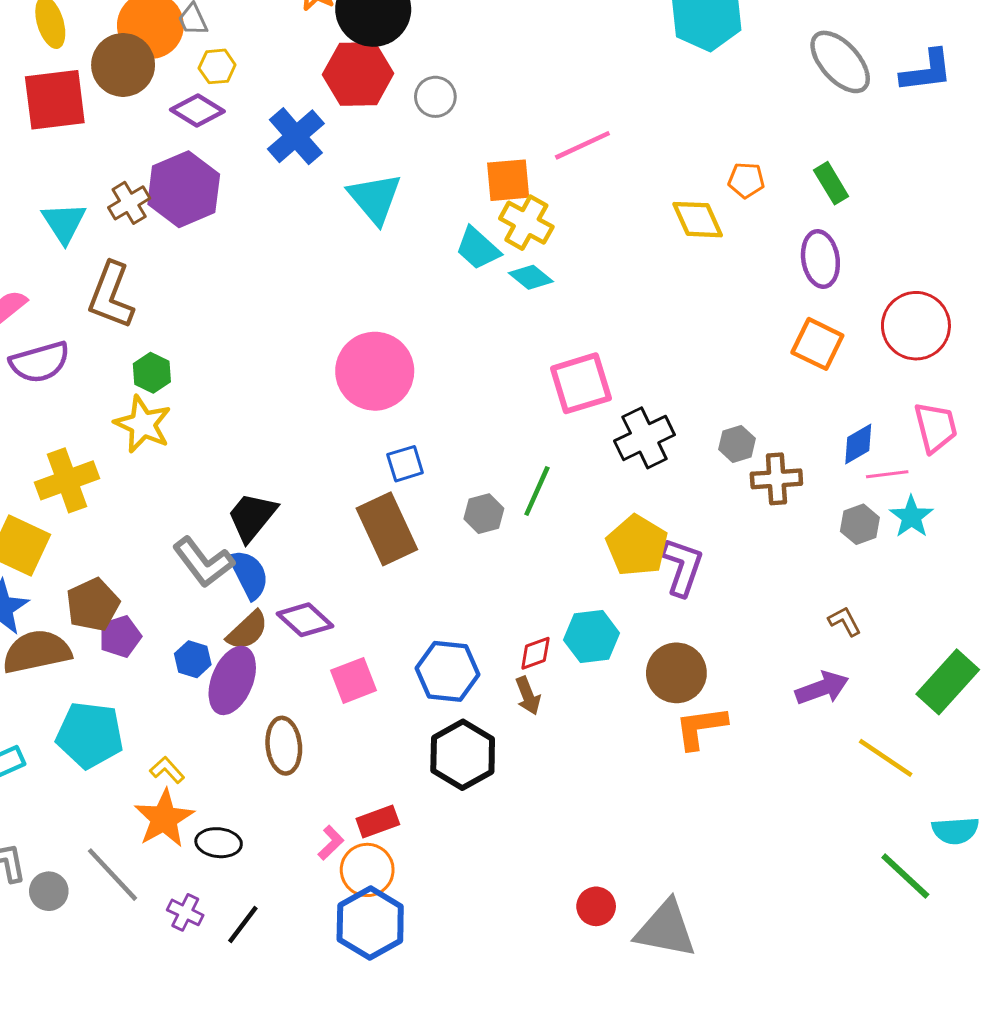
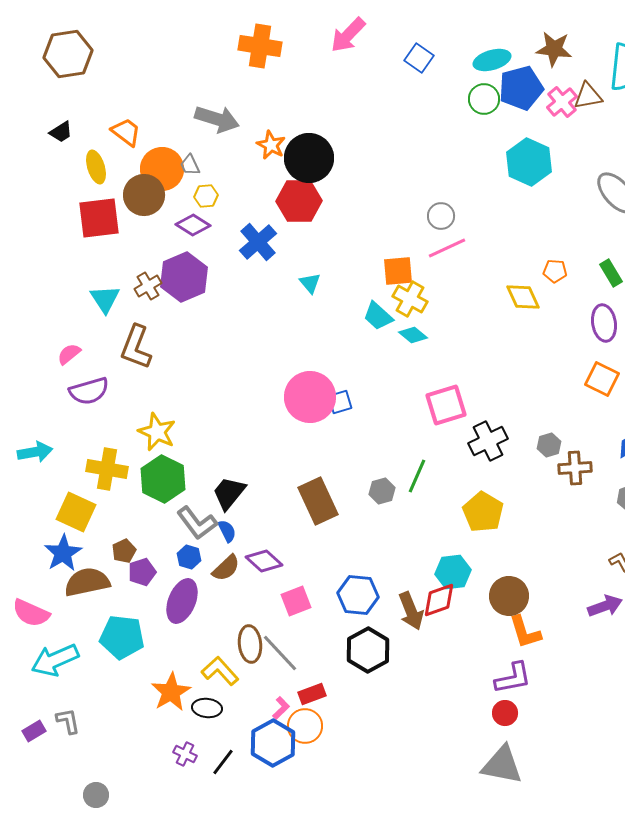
gray circle: (435, 97) -> (441, 216), moved
cyan triangle: (375, 198) -> (310, 283), size x0.6
green hexagon: (152, 373) -> (163, 479), moved, size x1.8
blue square: (405, 464) -> (340, 402), moved
yellow cross: (67, 480) -> (107, 469), turned 30
purple L-shape: (682, 567) -> (513, 678), moved, turned 60
blue semicircle: (249, 574) -> (227, 531), size x0.7
brown pentagon: (93, 605) -> (124, 551), size x0.7
red diamond: (535, 653) -> (439, 600), moved, size x1.5
blue hexagon: (193, 659) -> (189, 557), moved
purple ellipse: (232, 680) -> (182, 601), moved
brown arrow: (528, 696) -> (411, 611), size x1.5
orange L-shape: (701, 727) -> (525, 632), turned -99
yellow L-shape: (167, 770) -> (220, 671), moved, size x1.6
gray line: (112, 875) -> (280, 653), moved
gray circle: (49, 891) -> (96, 795), moved
red circle: (596, 906) -> (505, 713), moved
blue hexagon: (370, 923) -> (273, 743), moved

